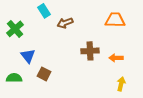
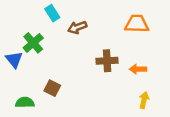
green cross: (15, 29) -> (33, 43), moved
blue triangle: (28, 56) -> (14, 60), moved
green semicircle: (14, 78) -> (25, 102), moved

